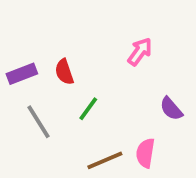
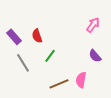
pink arrow: (140, 52) -> (93, 25), moved
purple rectangle: (22, 74) -> (14, 37), turned 70

